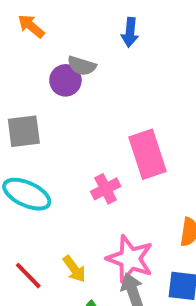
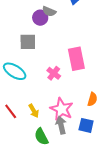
gray square: (24, 131) -> (28, 42), moved
pink cross: (106, 189) -> (54, 73), turned -32

